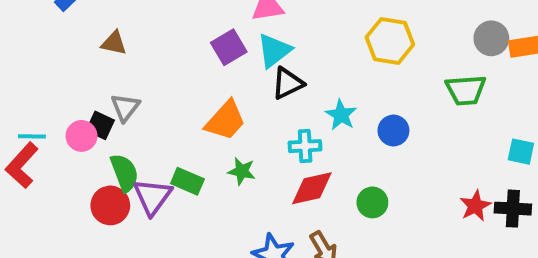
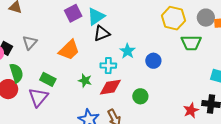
yellow hexagon: (390, 41) -> (173, 18), moved
gray triangle: (125, 107) -> (30, 43), moved
green star: (242, 171) -> (85, 81), moved
purple triangle: (153, 197) -> (38, 97), moved
red star: (475, 206) -> (191, 110), moved

